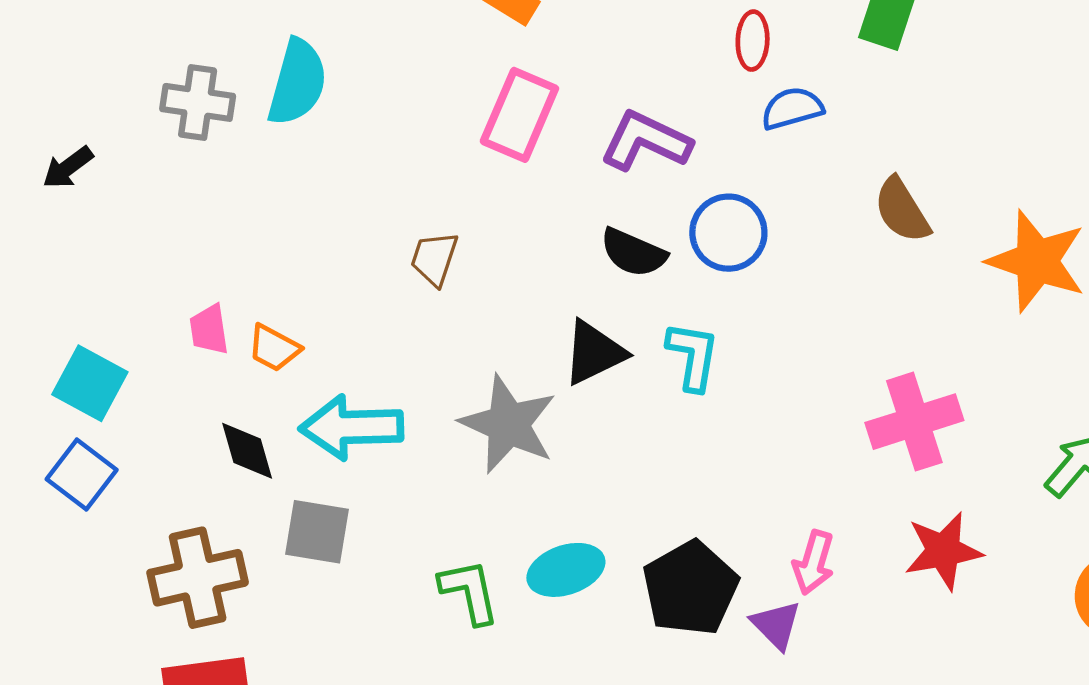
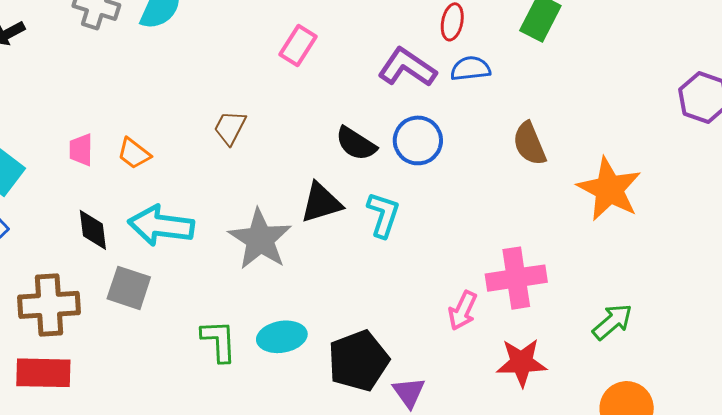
pink rectangle: (519, 115) -> (298, 45), size x0.7
purple L-shape: (646, 141) -> (407, 68), moved
orange trapezoid: (274, 348) -> (134, 154), moved
pink arrow: (814, 563) -> (463, 311), moved

